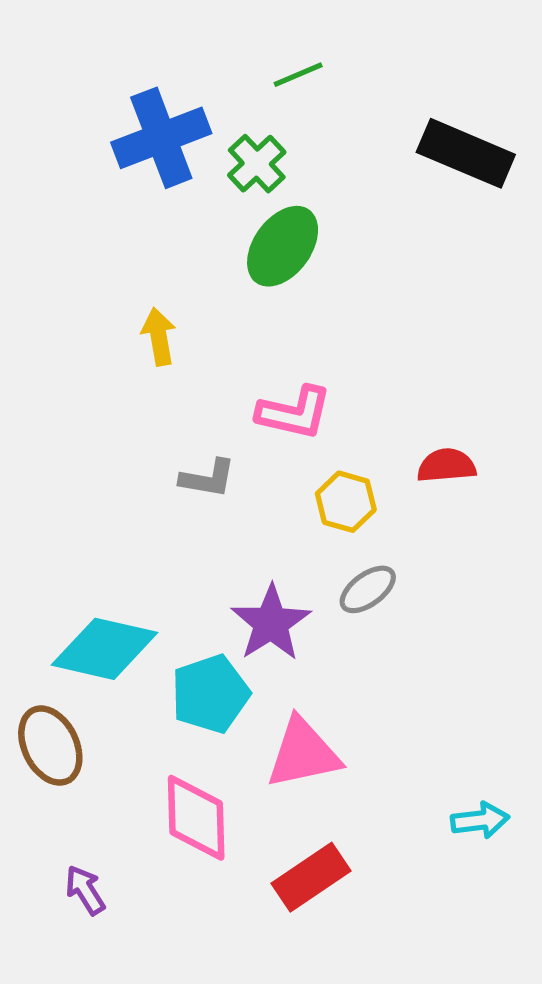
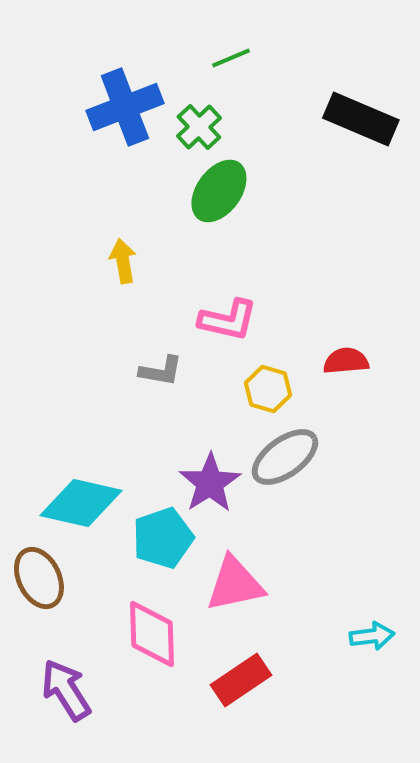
gray ellipse: (368, 589) -> (285, 457), size x1.5
purple arrow: (85, 890) -> (66, 690), size x1.6

